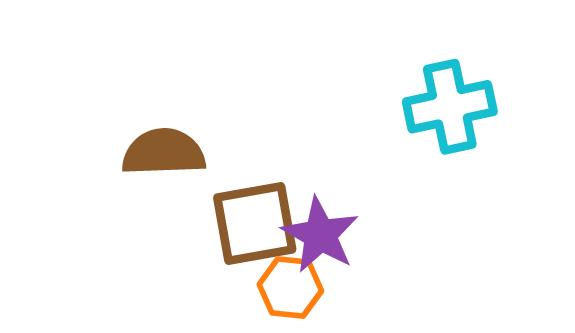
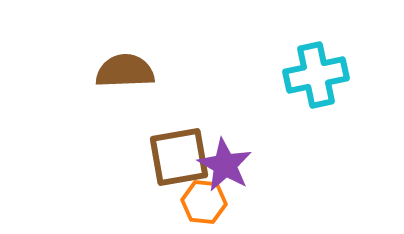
brown semicircle: (164, 152) -> (125, 71), moved

